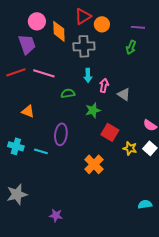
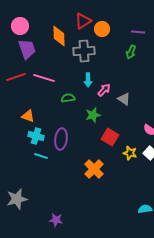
pink circle: (37, 21) -> (20, 26), moved
pink arrow: (104, 85) -> (104, 90), turned 32
cyan cross: (16, 146) -> (36, 136), moved

